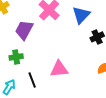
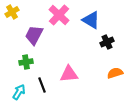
blue triangle: (81, 15) -> (91, 20), turned -42

